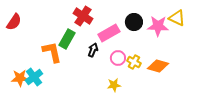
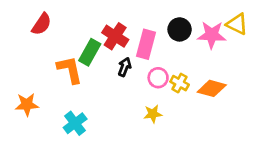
red cross: (83, 16) -> (115, 36), moved
red semicircle: (14, 22) -> (42, 24), moved
pink rectangle: (109, 33) -> (146, 44), turned -45
cyan cross: (34, 77) -> (75, 123), moved

